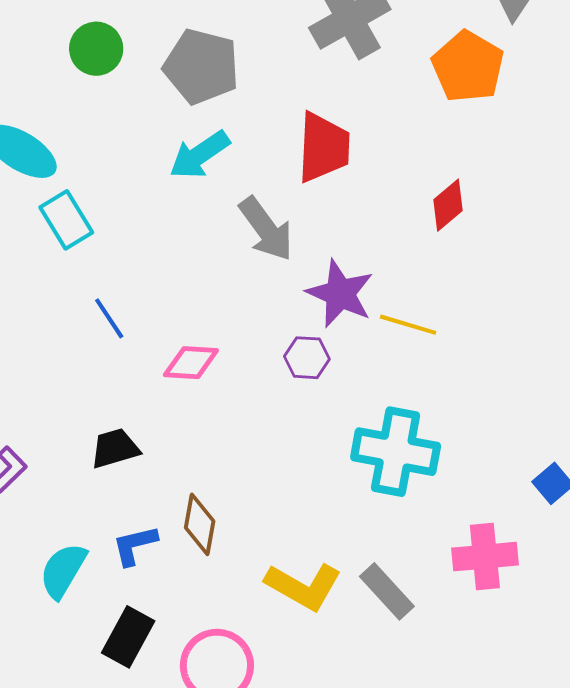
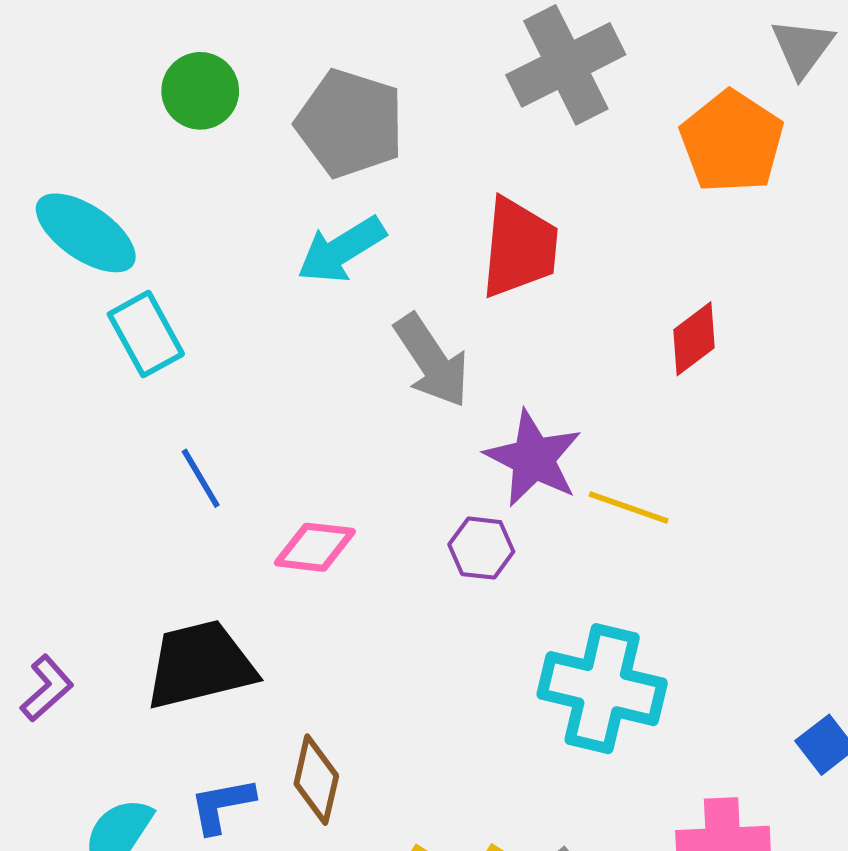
black trapezoid: (115, 448) -> (200, 665), size x1.6

